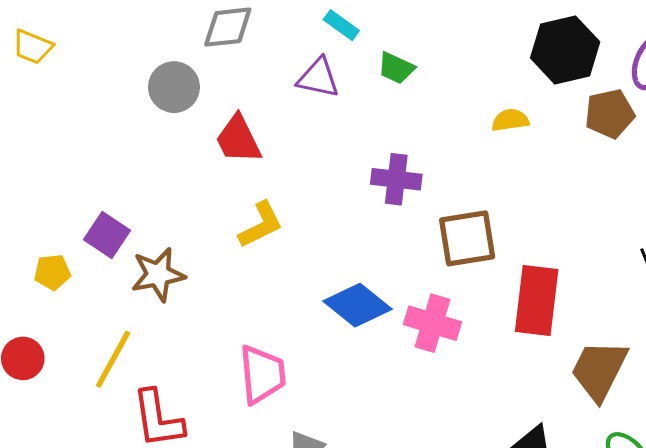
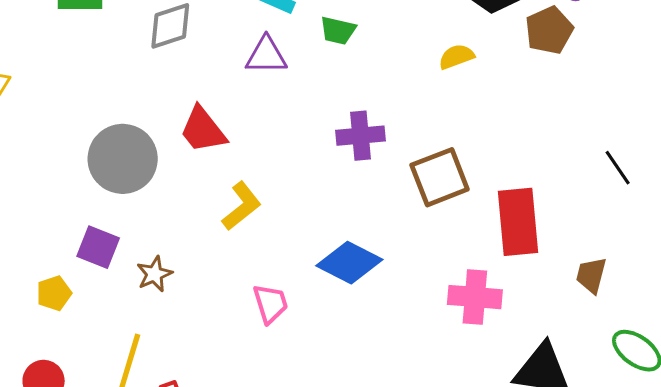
gray circle: (174, 87) -> (123, 159), moved, size x1.4
brown star: (158, 275) -> (154, 274), size x0.7
pink cross: (433, 323) -> (475, 297), moved
brown trapezoid: (599, 370) -> (591, 275), size x0.6
pink trapezoid: (262, 374) -> (270, 304), moved, size x0.7

